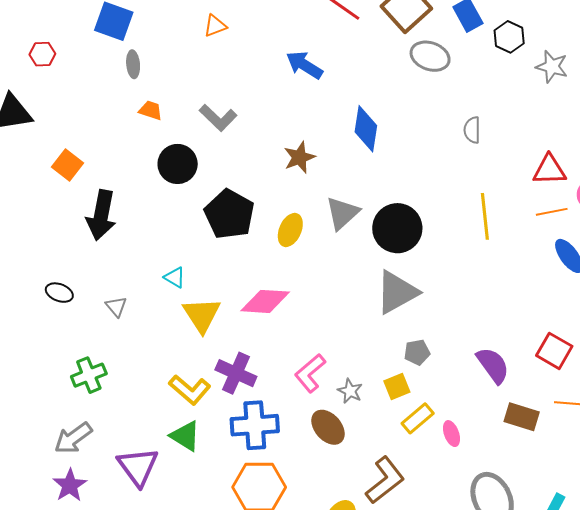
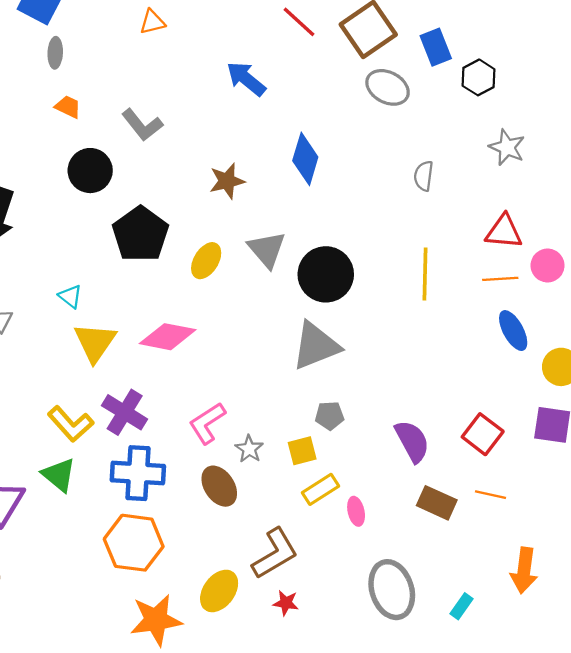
gray star: (552, 67) -> (507, 147), moved
gray triangle: (342, 213) -> (267, 250), turned -36

